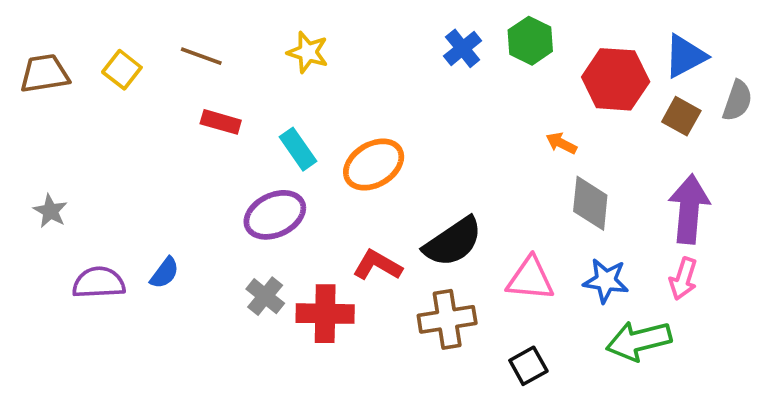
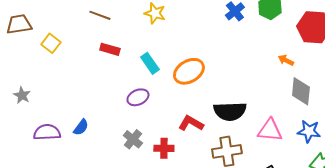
yellow square: (122, 70) -> (51, 43), moved
purple ellipse: (275, 215) -> (138, 97), size x0.7
black semicircle: (453, 242) -> (230, 111), turned 32
red cross: (325, 314) -> (164, 148), size x0.7

